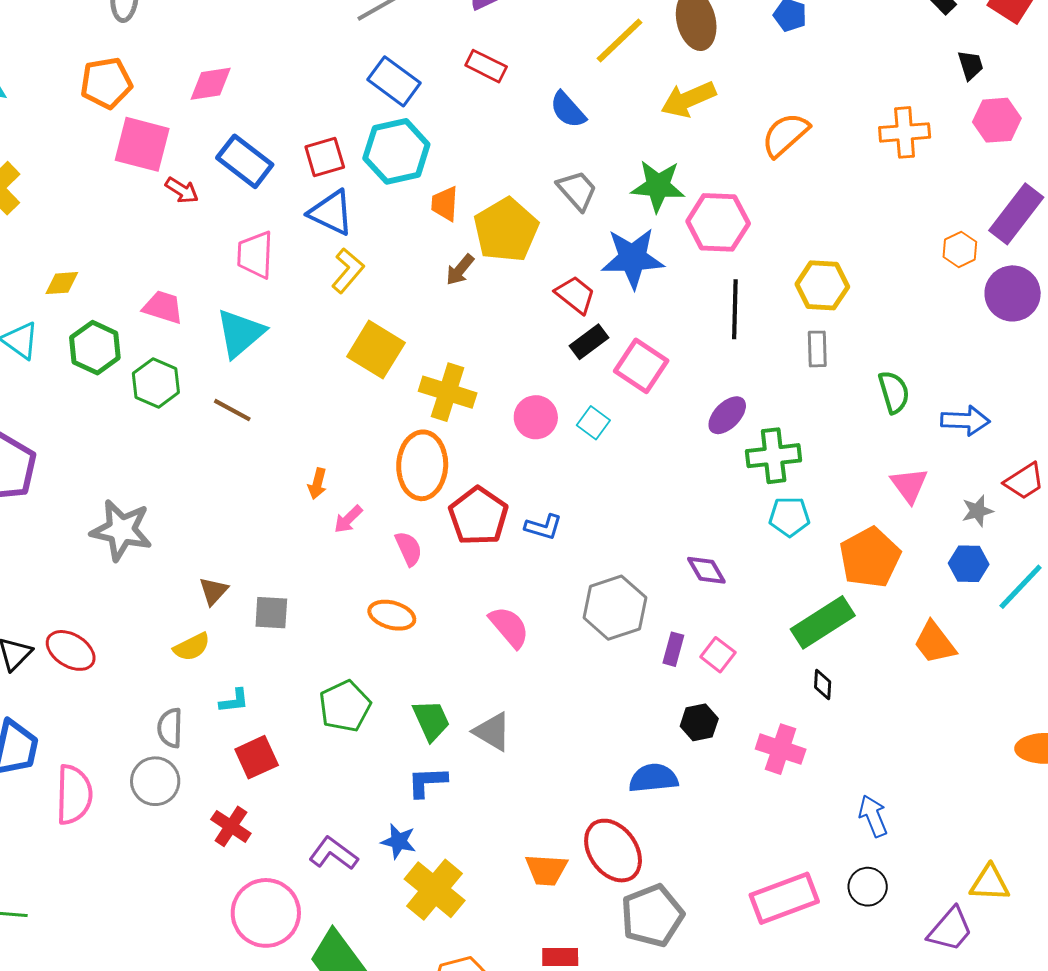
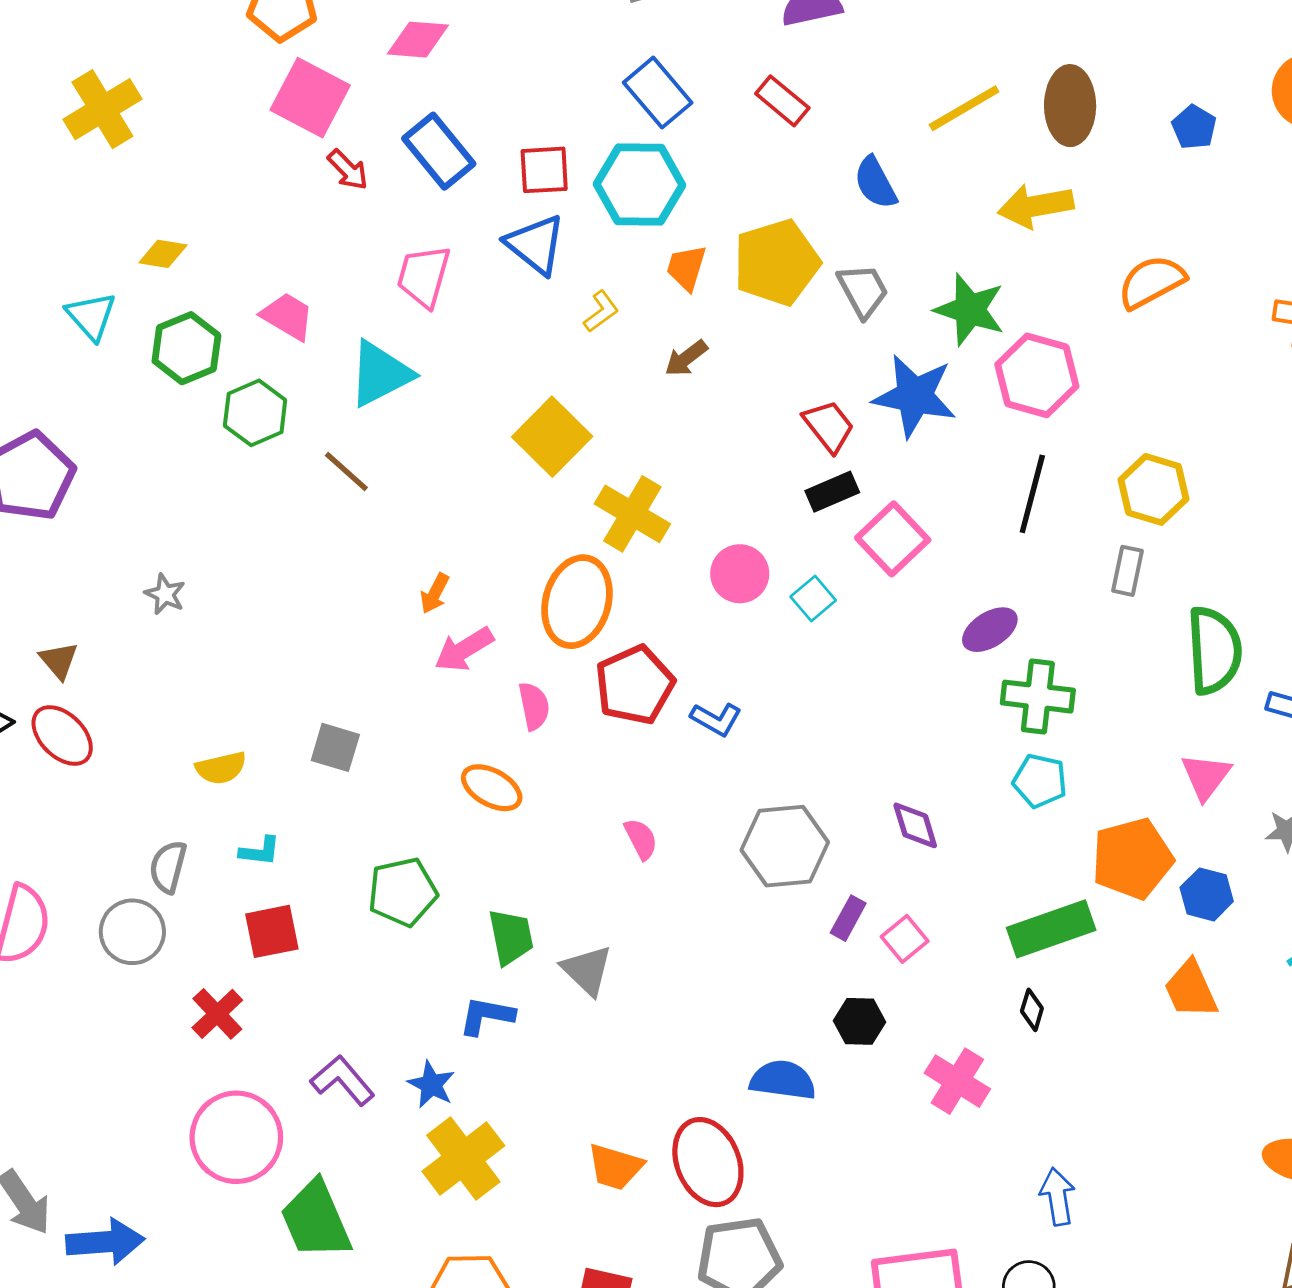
yellow pentagon: (506, 230) -> (777, 262), moved
yellow L-shape: (348, 271) -> (601, 311), moved, size x0.7
green semicircle: (894, 392) -> (1214, 650), size x1.5
pink arrow: (348, 519) -> (464, 649), size x1.4
gray star: (121, 530) -> (165, 594), size x0.5
blue hexagon: (969, 564) -> (1207, 894), moved
brown triangle: (213, 591) -> (59, 660), moved, turned -36
pink semicircle: (509, 627) -> (641, 839), size x0.7

